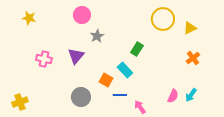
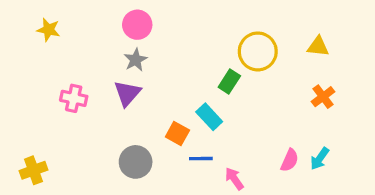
yellow circle: (163, 19) -> (258, 51), moved
yellow triangle: (190, 28) -> (318, 46), turned 32
gray star: (97, 36) -> (136, 60), moved

